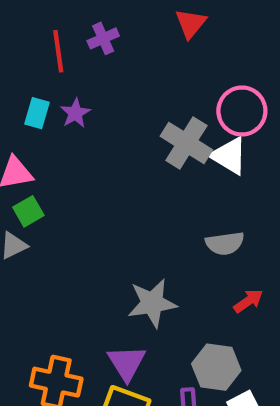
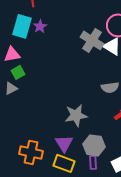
cyan rectangle: (37, 113) -> (22, 26), size x1.6
gray hexagon: (216, 367) -> (94, 145), moved

